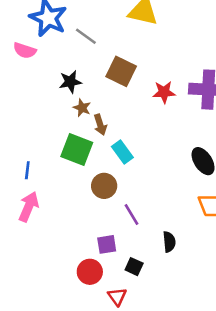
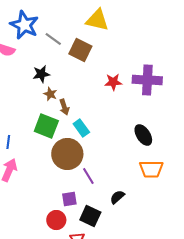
brown square: (121, 71) -> (80, 50), moved
brown circle: (104, 186) -> (67, 154), size x1.6
black semicircle: (169, 242) -> (117, 197), turned -126
black square: (134, 267) -> (90, 216), size x1.5

